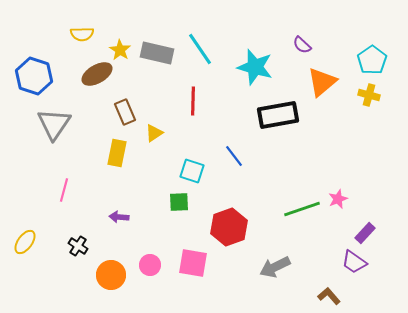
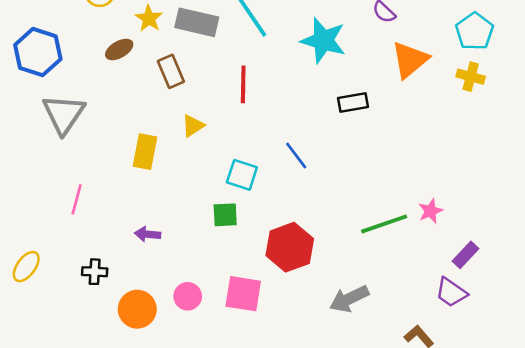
brown ellipse: (97, 74) -> (119, 49), size x0.7
brown rectangle: (125, 112) -> (171, 71), moved
black rectangle: (278, 115) -> (353, 102), size x0.6
black cross: (78, 246) -> (95, 272), turned -30

